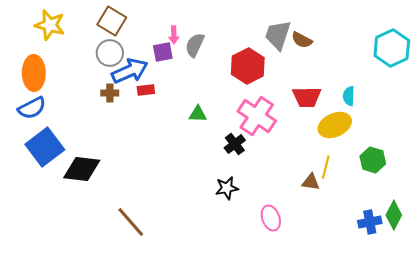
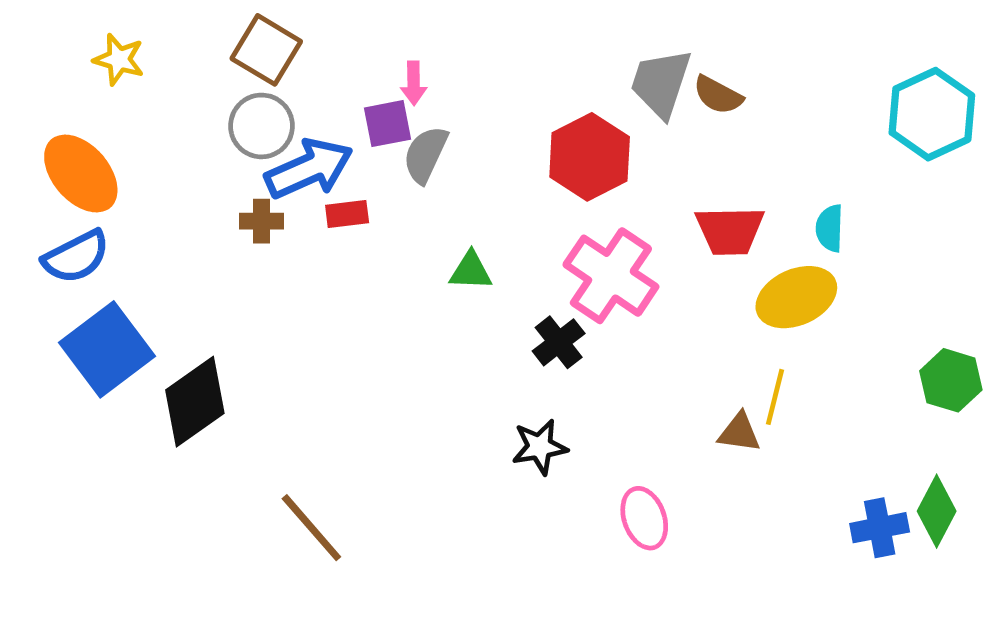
yellow star: (50, 25) -> (119, 59), size x0.7
gray semicircle: (195, 45) -> (426, 154), moved
orange ellipse: (34, 73) -> (81, 173), turned -40
green hexagon: (373, 160) -> (951, 380), moved
black diamond: (82, 169) -> (195, 402), turned -42

